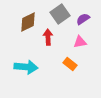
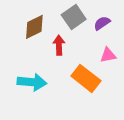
pink triangle: (80, 42) -> (108, 55), moved
orange rectangle: (70, 64) -> (86, 78), size x1.6

